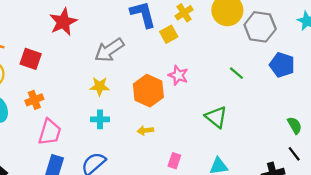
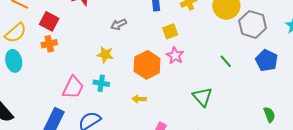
yellow square: (169, 34) -> (170, 31), moved
gray arrow: (109, 50) -> (119, 24), size x0.6
orange cross: (34, 100) -> (49, 44), moved
pink trapezoid: (50, 132) -> (73, 87), moved

